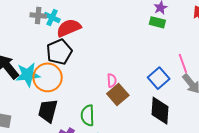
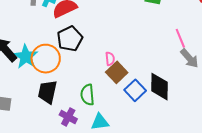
black pentagon: (59, 52) -> (70, 39), moved
cyan star: (28, 75) -> (26, 57), turned -30
blue square: (159, 78) -> (135, 90), moved

